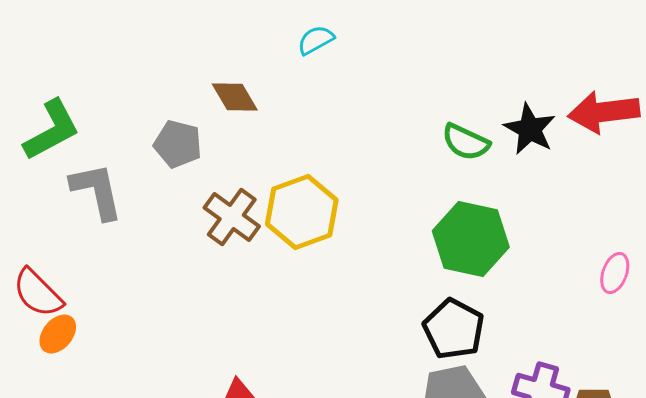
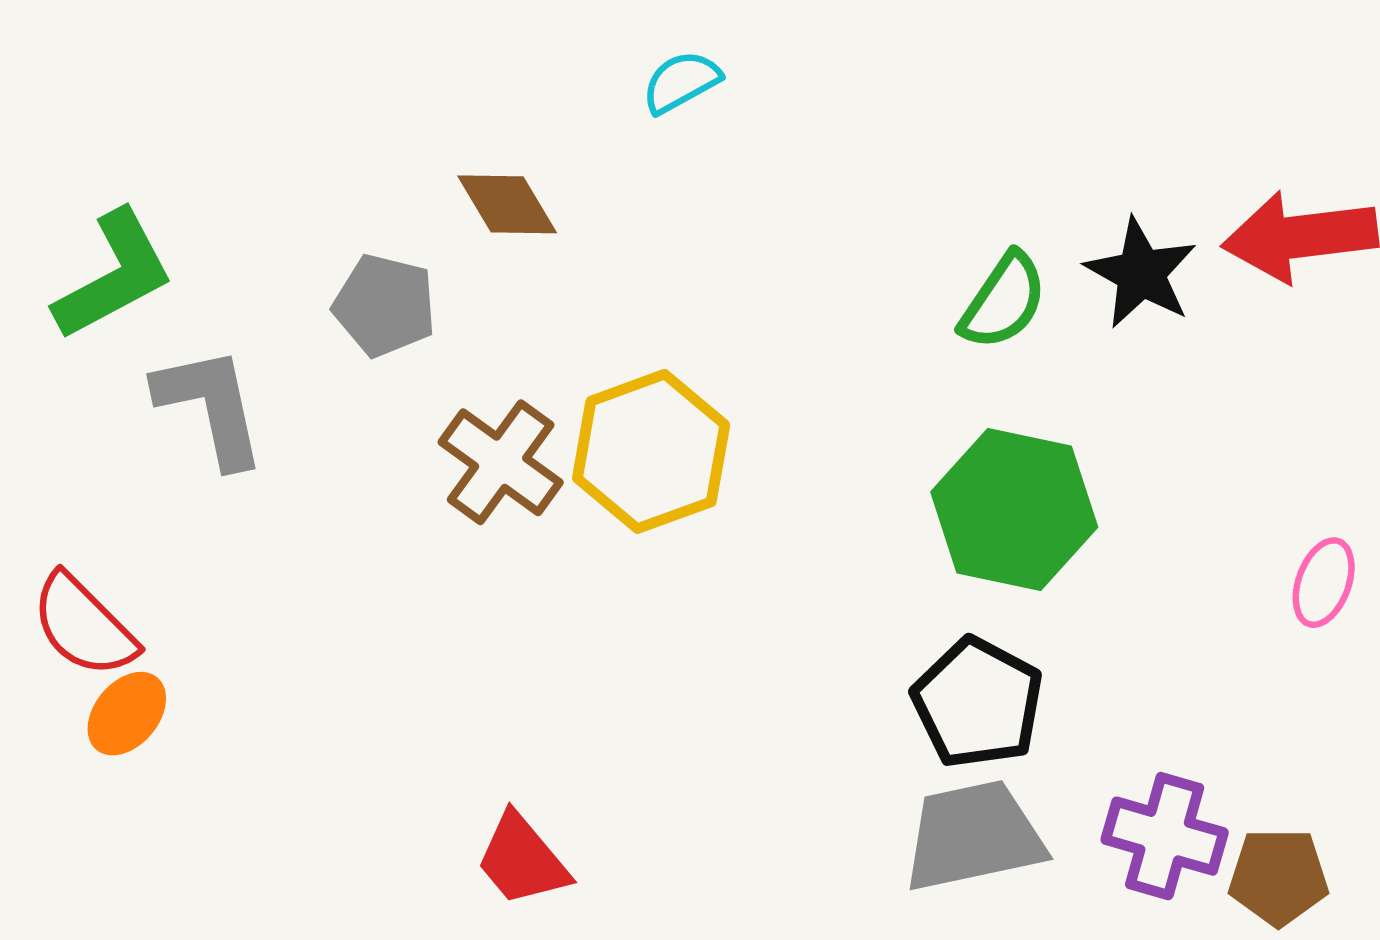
green semicircle: (466, 142) -> (1003, 301), turned -81

